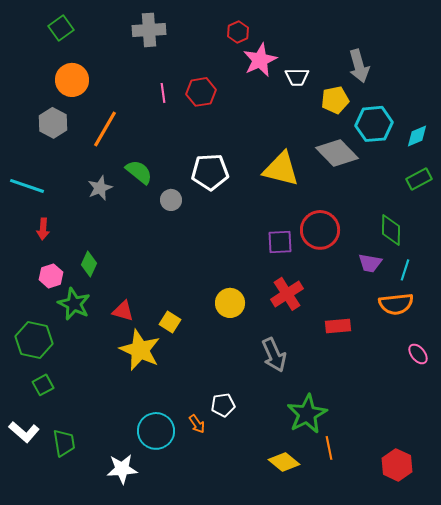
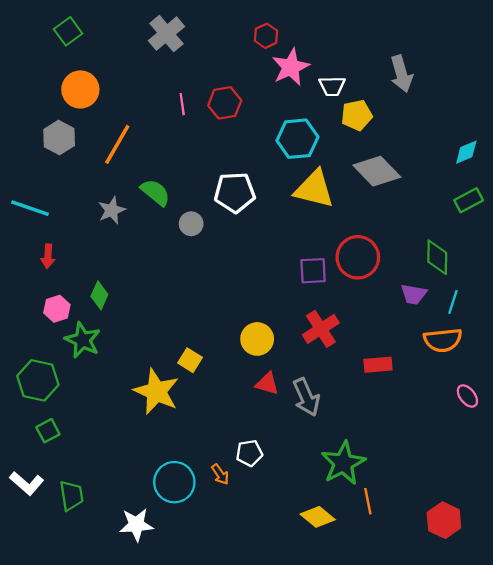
gray cross: (149, 30) -> (167, 34), turned -36
yellow pentagon: (335, 100) -> (357, 115), moved
cyan hexagon: (374, 124) -> (297, 139), moved
red triangle: (123, 311) -> (267, 384), moved

